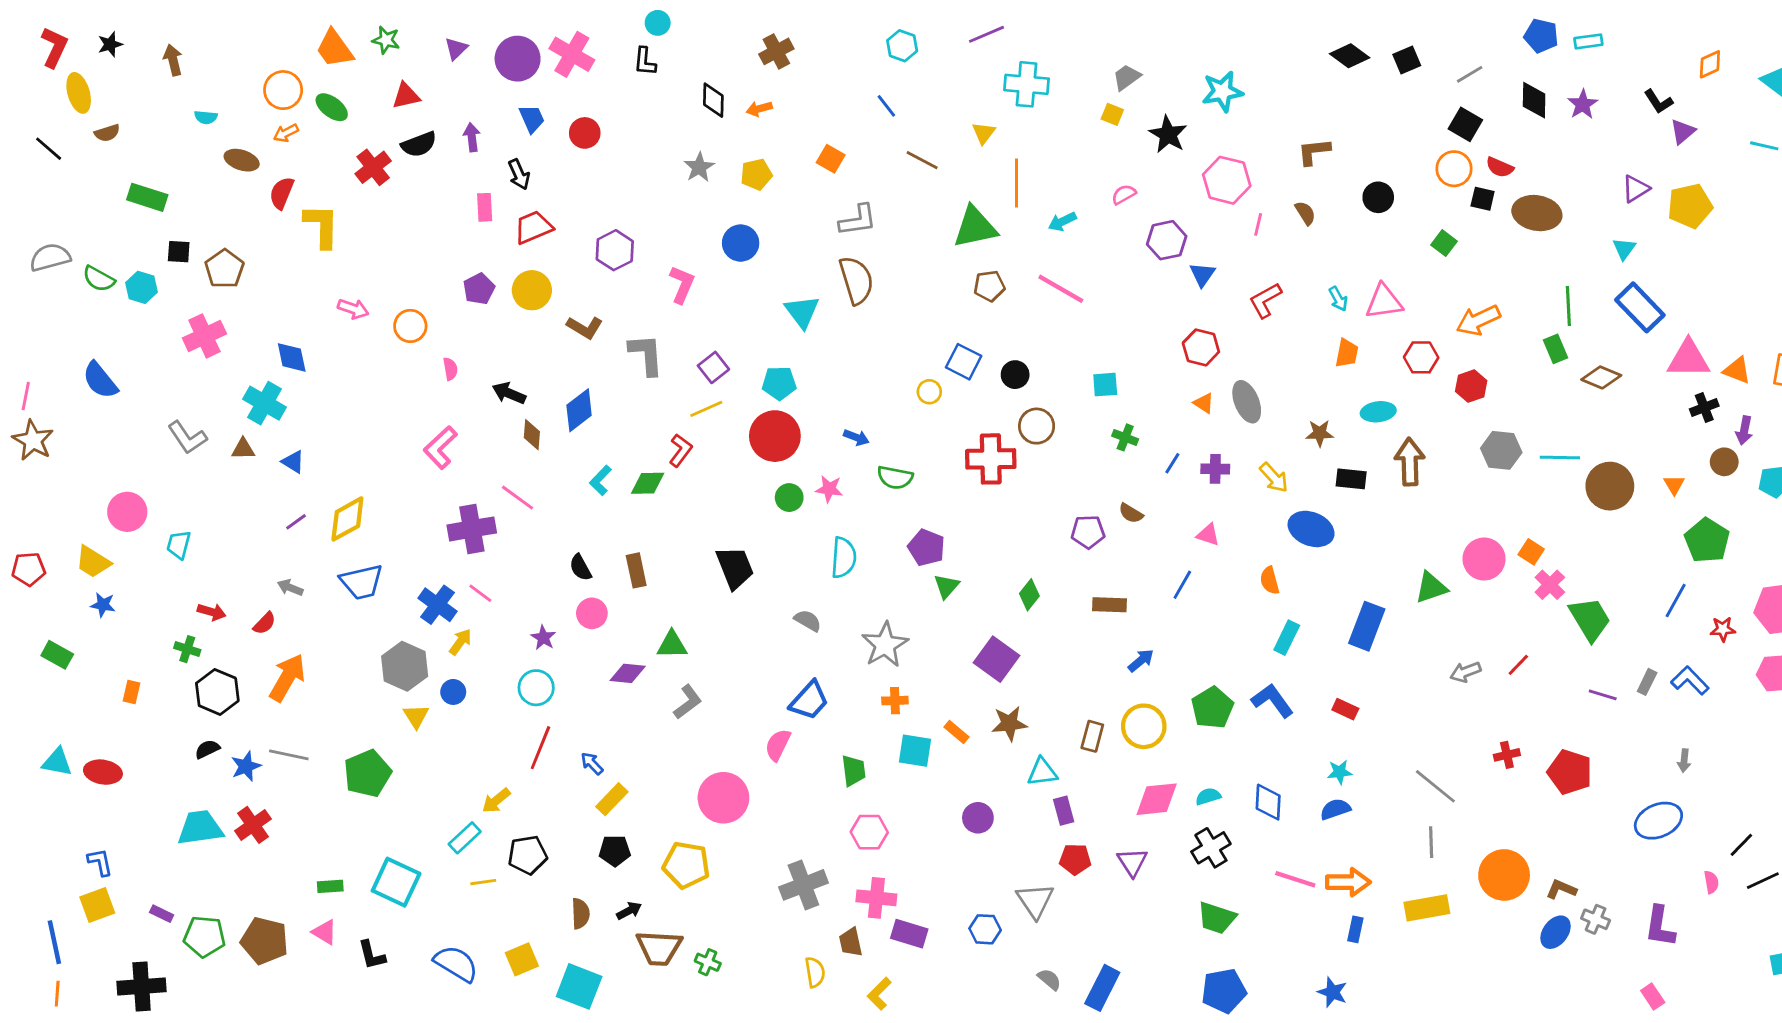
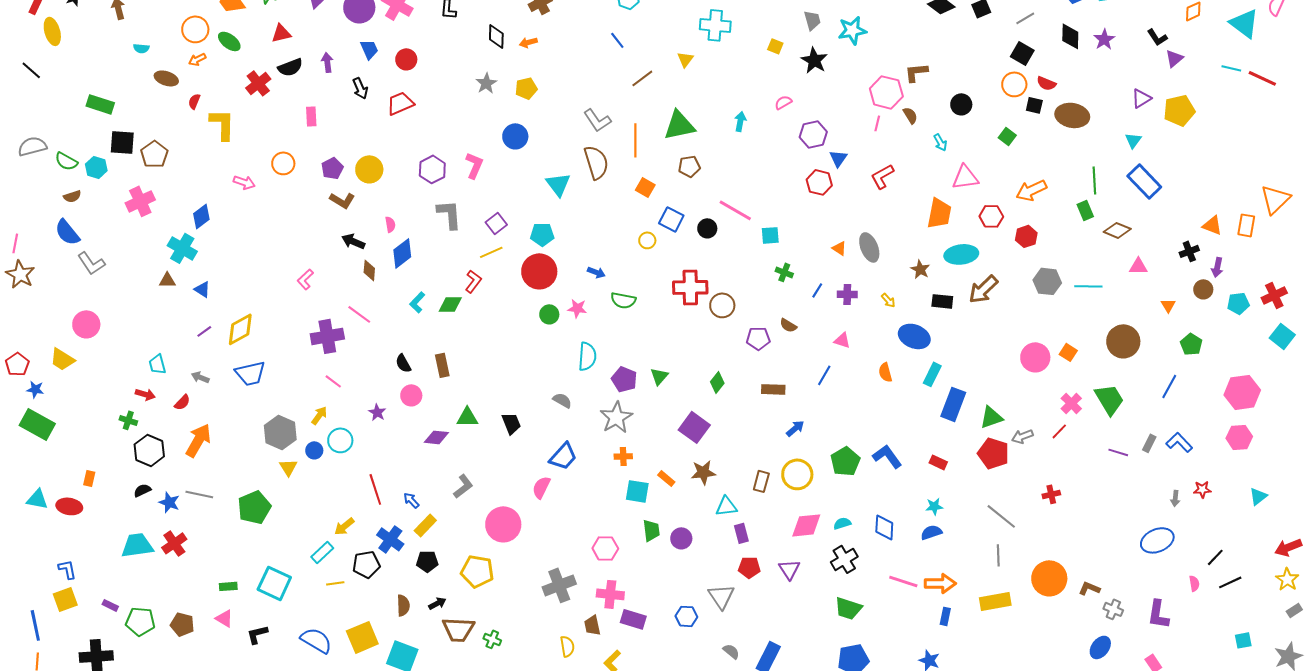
gray trapezoid: (1127, 77) -> (812, 20), moved, turned 110
brown semicircle: (107, 133) -> (72, 196), moved
orange square: (831, 159) -> (645, 187), moved
brown line: (922, 160) -> (642, 78), turned -65
pink hexagon: (1227, 180) -> (886, 92), moved
orange line: (1017, 183) -> (635, 140), moved
red semicircle: (282, 193) -> (194, 101), size x0.7
pink rectangle: (485, 207) -> (311, 116), moved
gray L-shape: (858, 220) -> (597, 120), turned 64
cyan arrow: (1062, 222) -> (740, 121), turned 126
red trapezoid: (533, 227) -> (400, 103), moved
purple hexagon: (615, 250) -> (432, 169), moved
black square: (179, 252) -> (122, 142), size x1.5
pink line: (1061, 289) -> (735, 210), moved
cyan arrow: (1338, 299) -> (940, 142), moved
orange circle: (410, 326) -> (283, 163), moved
brown L-shape: (585, 327) -> (342, 200), moved
red hexagon: (1201, 347) -> (819, 182), moved
orange trapezoid: (1347, 353) -> (939, 213), size x1.5
blue diamond: (292, 357) -> (201, 216), turned 65
pink triangle: (1688, 359) -> (1138, 266), moved, size x0.6
pink semicircle: (450, 369) -> (390, 224), moved
cyan ellipse: (1378, 412) -> (961, 254), size x1.4
brown circle: (1037, 426) -> (722, 305), moved
brown star: (1320, 433) -> (920, 269), turned 30
gray L-shape: (187, 437) -> (91, 263), moved
pink L-shape: (440, 447) -> (305, 279), size x0.7
brown arrow: (1410, 462) -> (983, 289), turned -132
yellow arrow: (1274, 478) -> (888, 300), size x0.7
brown circle: (1610, 486) -> (1123, 341), moved
green pentagon: (1707, 540) -> (1191, 344), size x0.7
cyan trapezoid: (179, 545) -> (157, 364), moved, turned -30
purple pentagon: (926, 548) -> (624, 379), moved
black trapezoid: (735, 568) -> (511, 423), moved, size x0.7
red pentagon: (29, 569) -> (17, 364), turned -30
pink cross: (1550, 585) -> (1071, 403), moved
green triangle: (1431, 588) -> (991, 417), moved
blue star: (103, 605) -> (35, 389), moved
blue cross: (437, 605) -> (390, 539), moved
red star: (1723, 629) -> (1202, 489), moved
cyan rectangle: (1287, 638) -> (932, 374), moved
green rectangle: (57, 655) -> (37, 424), size x1.6
cyan circle: (536, 688) -> (340, 440), moved
orange rectangle: (132, 692) -> (89, 478), moved
gray L-shape: (688, 702) -> (463, 486), moved
red line: (540, 748) -> (375, 489), turned -40
blue star: (246, 766) -> (169, 502), turned -30
green trapezoid: (854, 771) -> (651, 530), moved
red pentagon: (1570, 772) -> (993, 453), moved
blue ellipse: (1556, 932) -> (1100, 647), moved
brown pentagon: (264, 941) -> (182, 624), size x0.7
black L-shape: (372, 955) -> (257, 634), turned 90
yellow square: (522, 959) -> (362, 637), size x1.4

